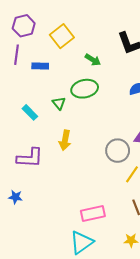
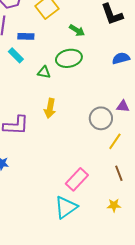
green triangle: (59, 103) -> (44, 72), turned -40
cyan rectangle: (30, 112) -> (16, 55), moved
pink rectangle: (93, 214) -> (77, 179), turned -35

